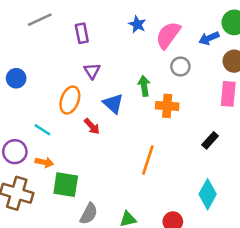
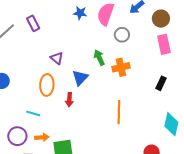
purple rectangle: (82, 33) -> (33, 23), moved
blue triangle: (113, 104) -> (80, 78), turned 48
red arrow: (92, 126) -> (69, 100), turned 64

